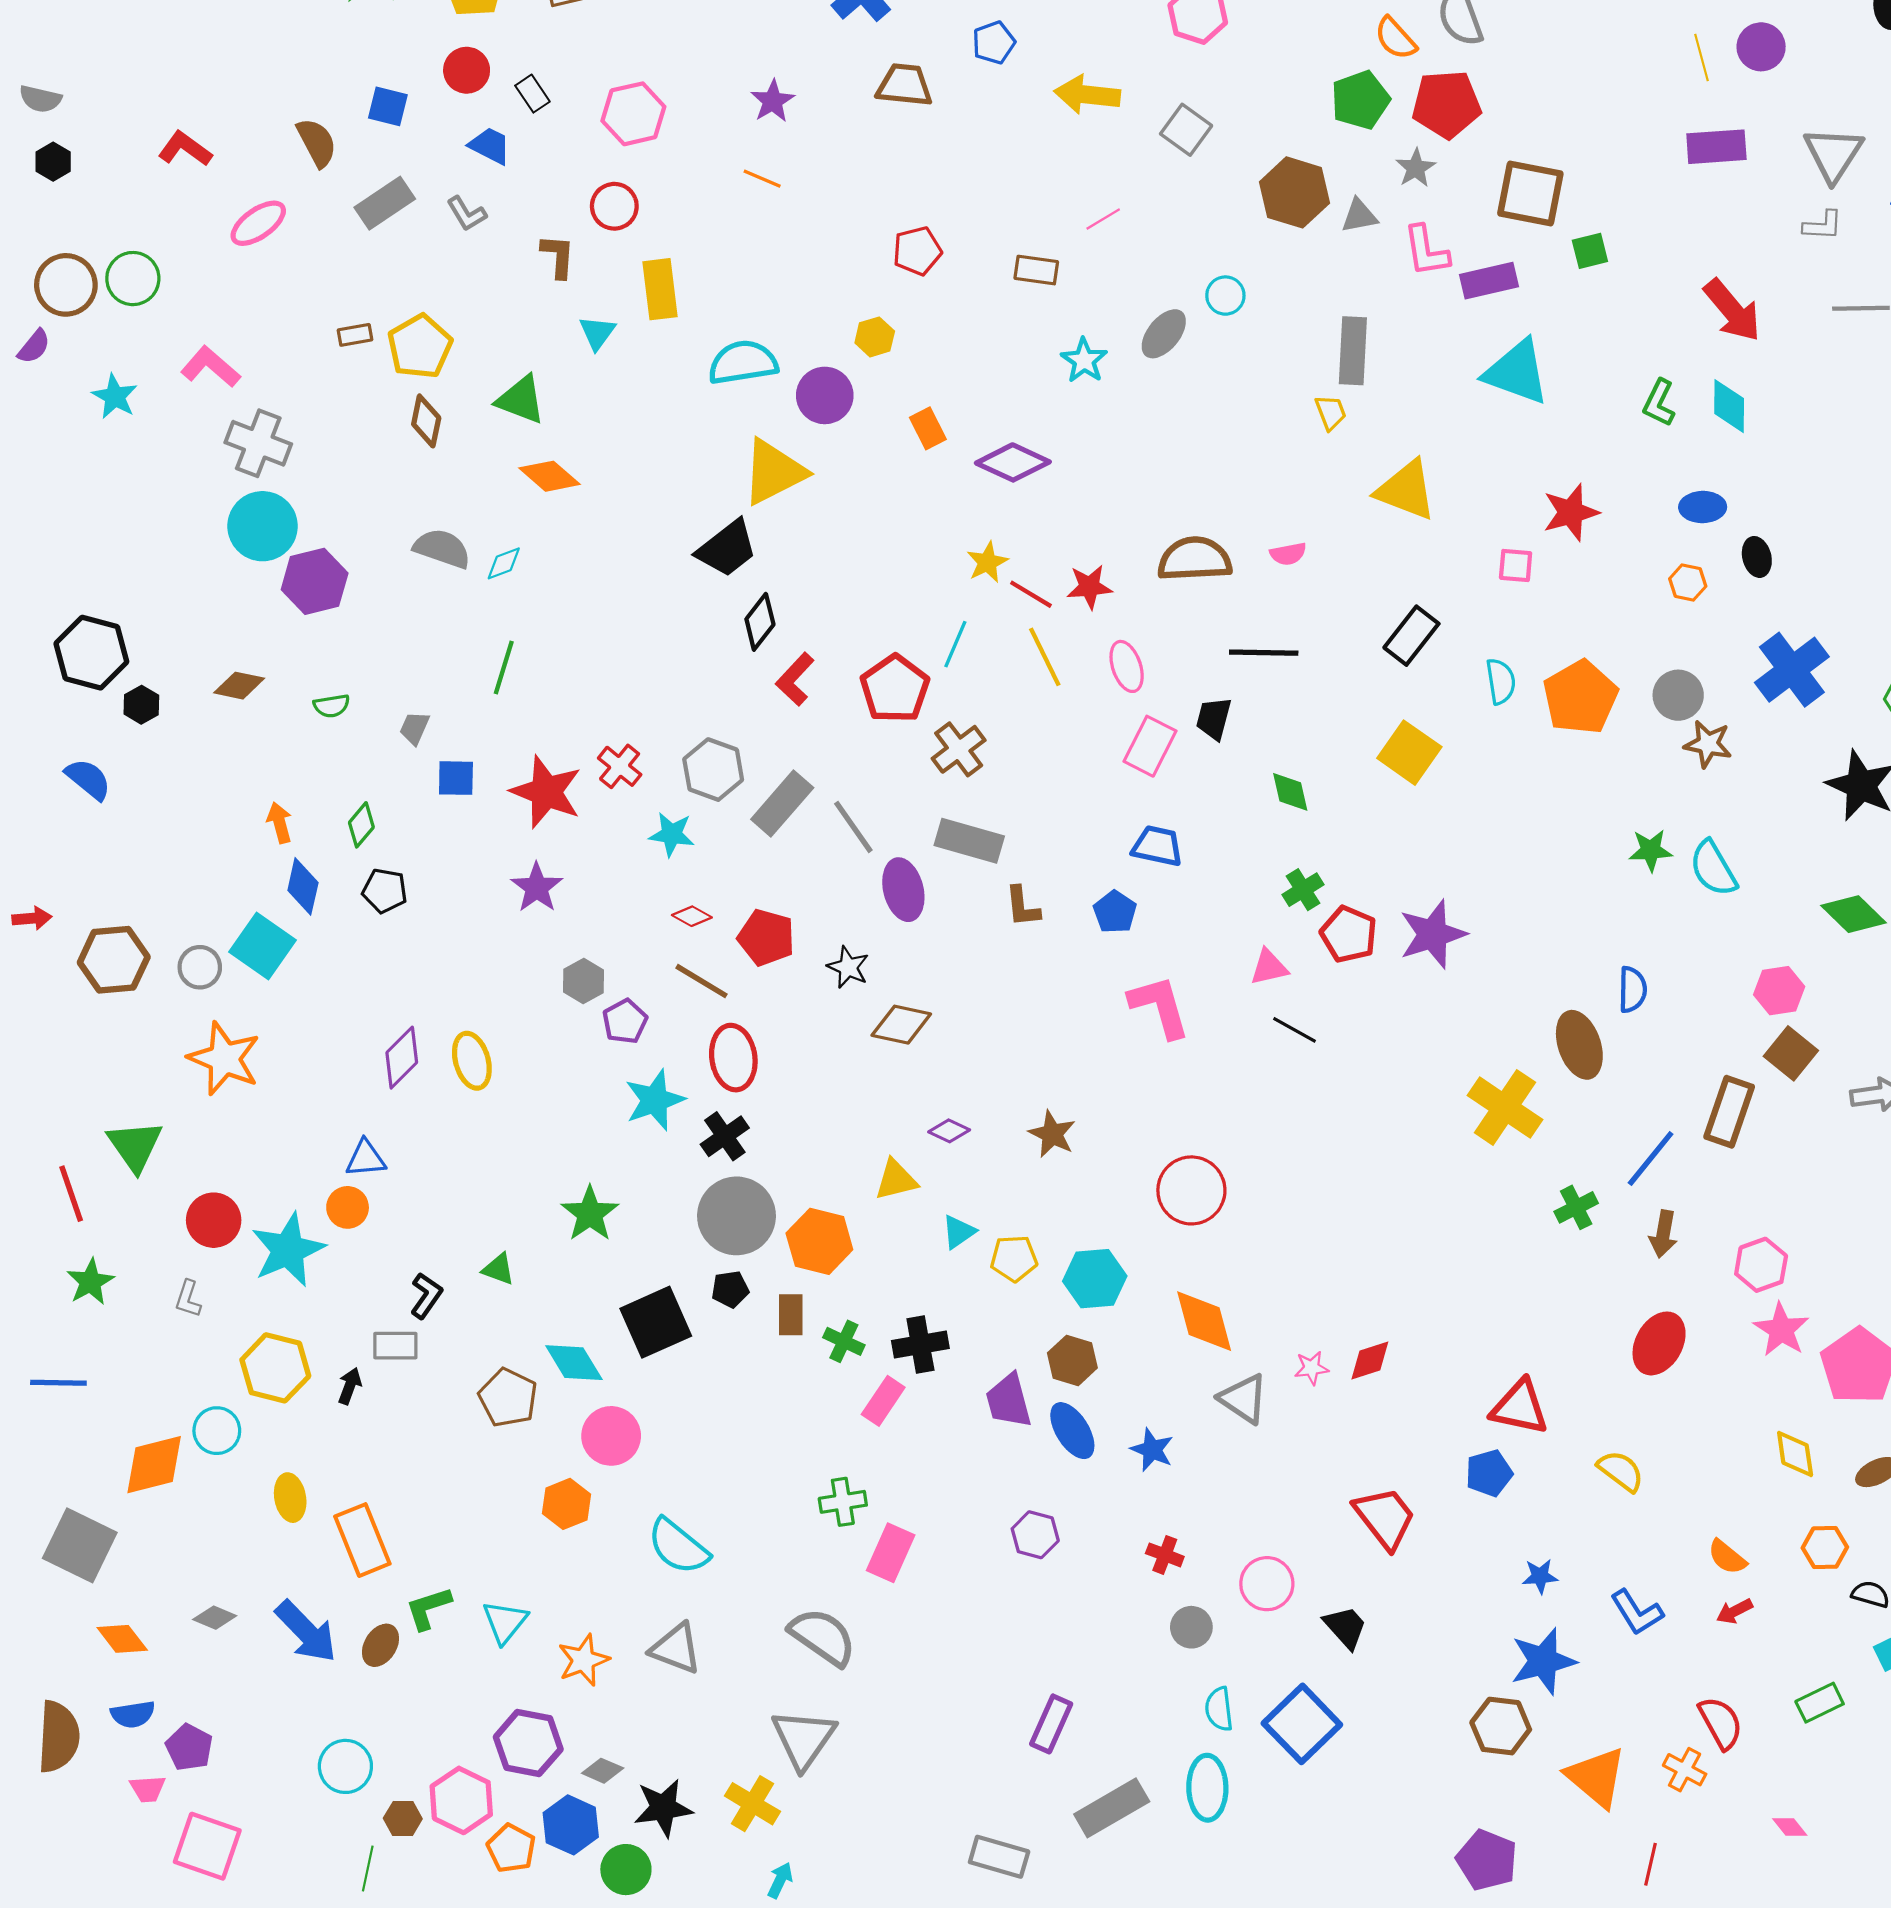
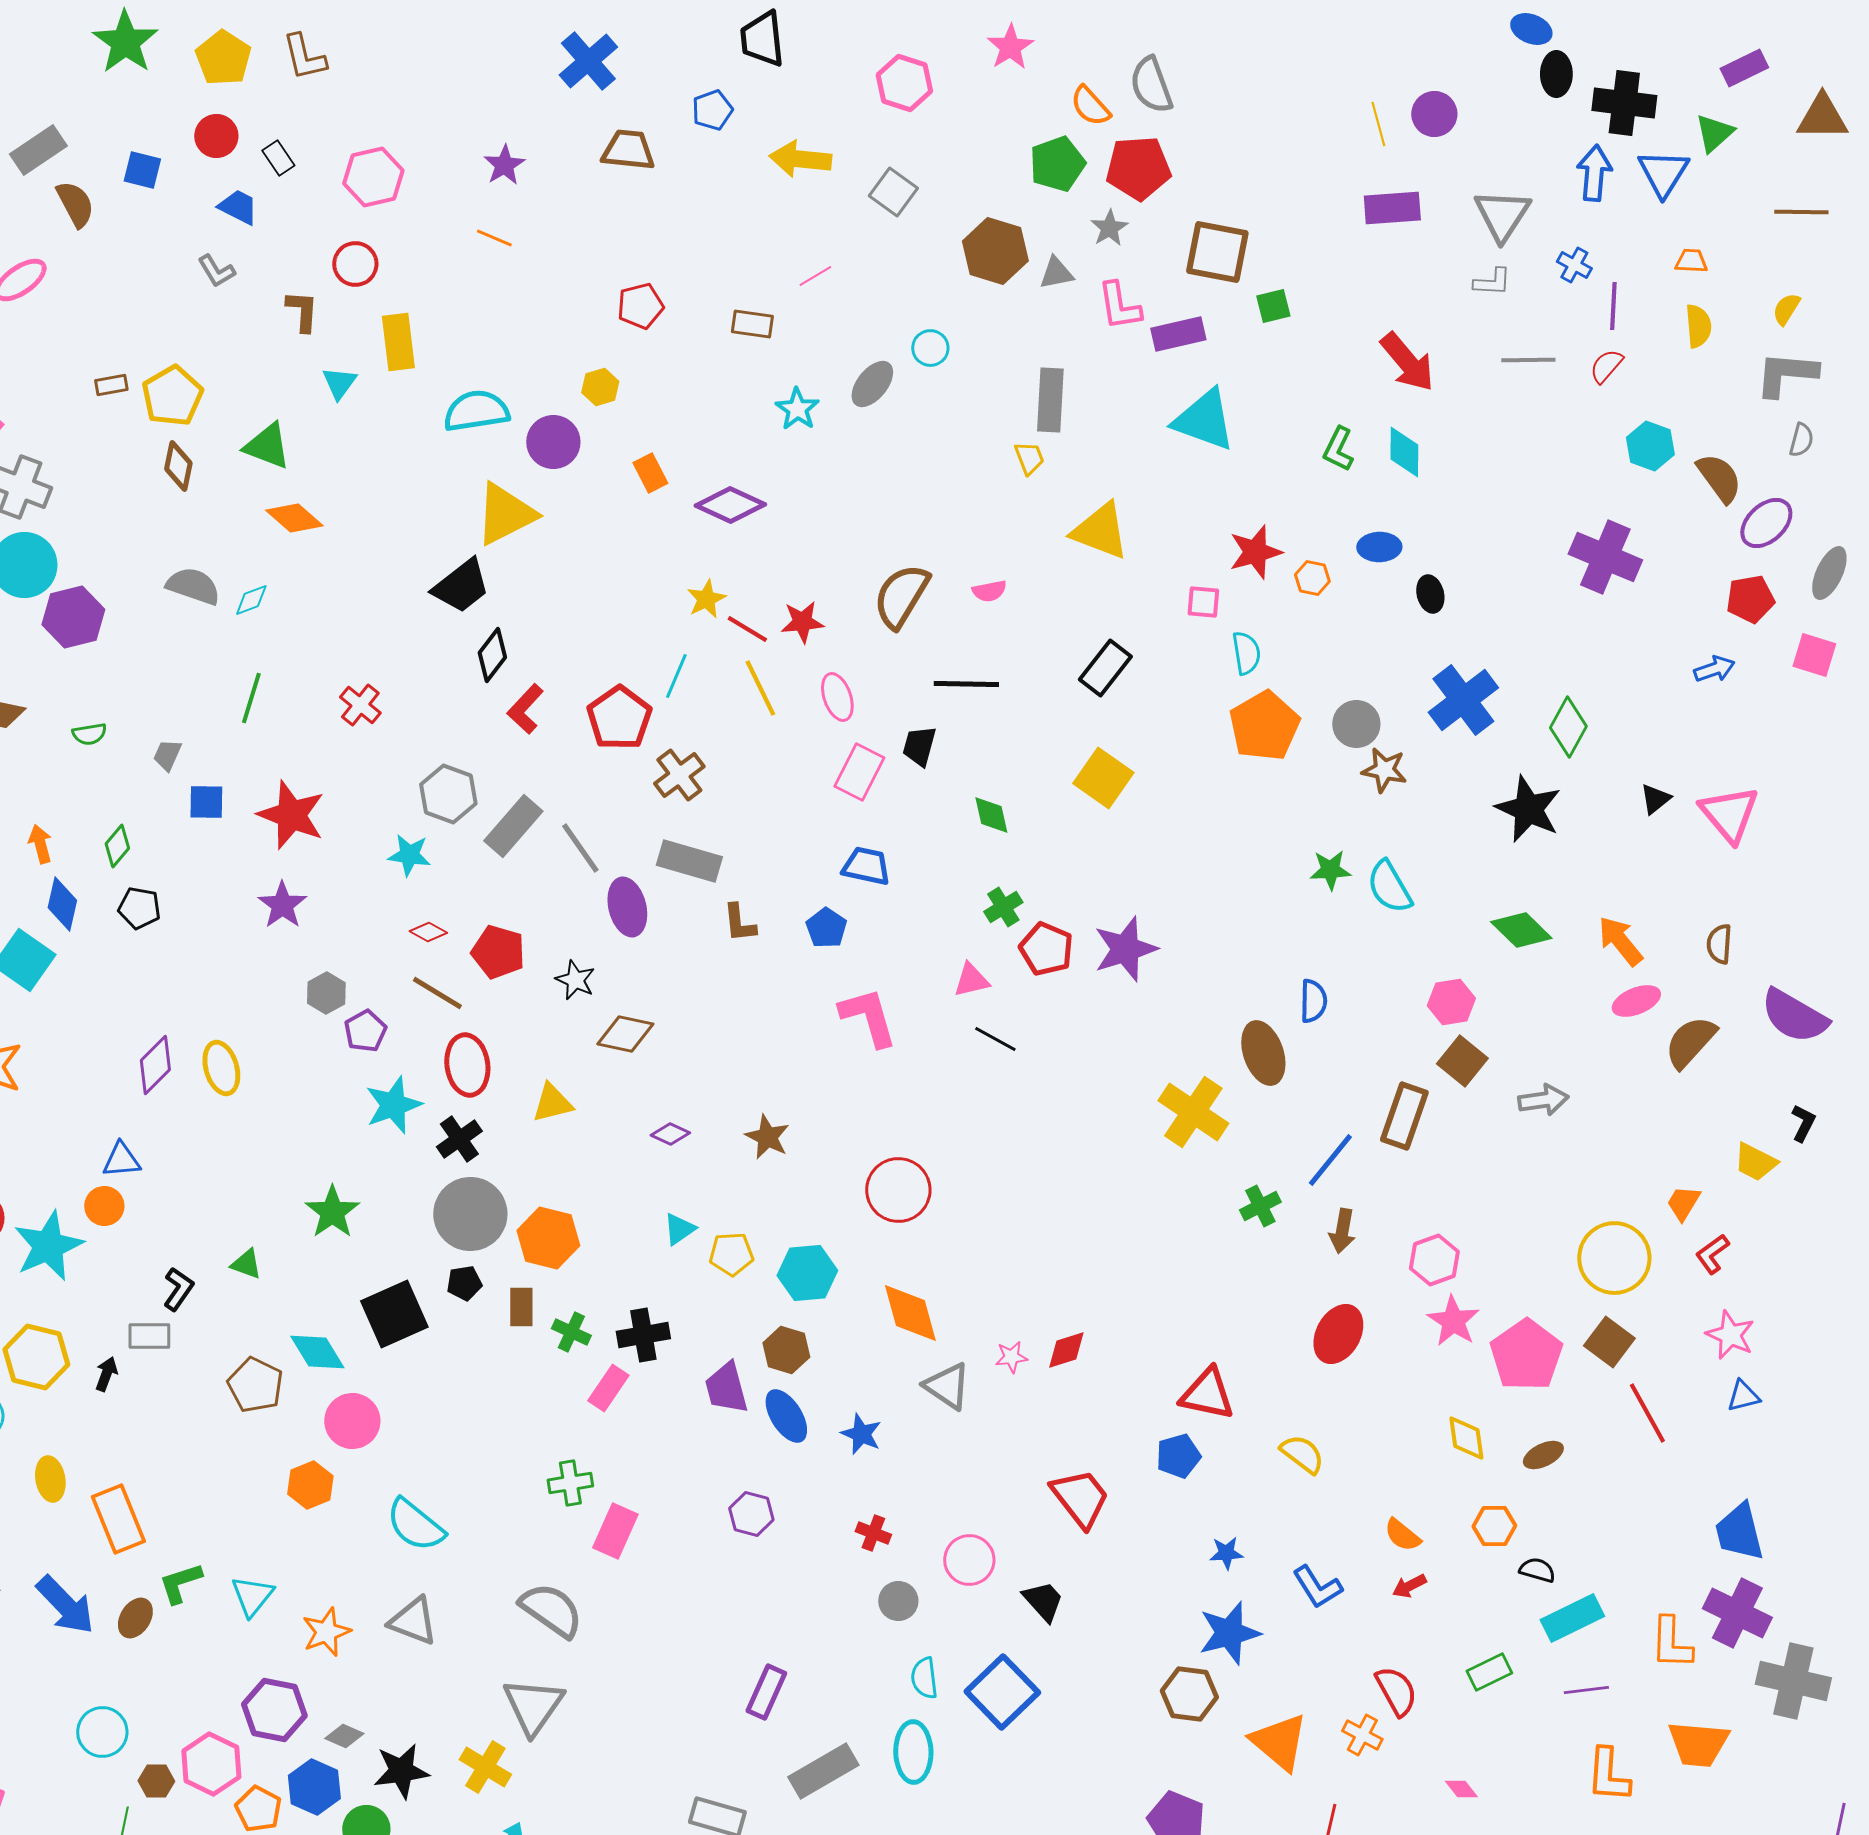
gray rectangle: (385, 203) -> (38, 150), moved
brown semicircle: (1195, 559) -> (901, 596), turned -56
orange hexagon: (1688, 582) -> (1312, 578), moved
cyan semicircle: (1501, 681) -> (1246, 653), moved
red cross: (620, 766) -> (360, 705), moved
yellow triangle: (896, 1180) -> (552, 1103), moved

